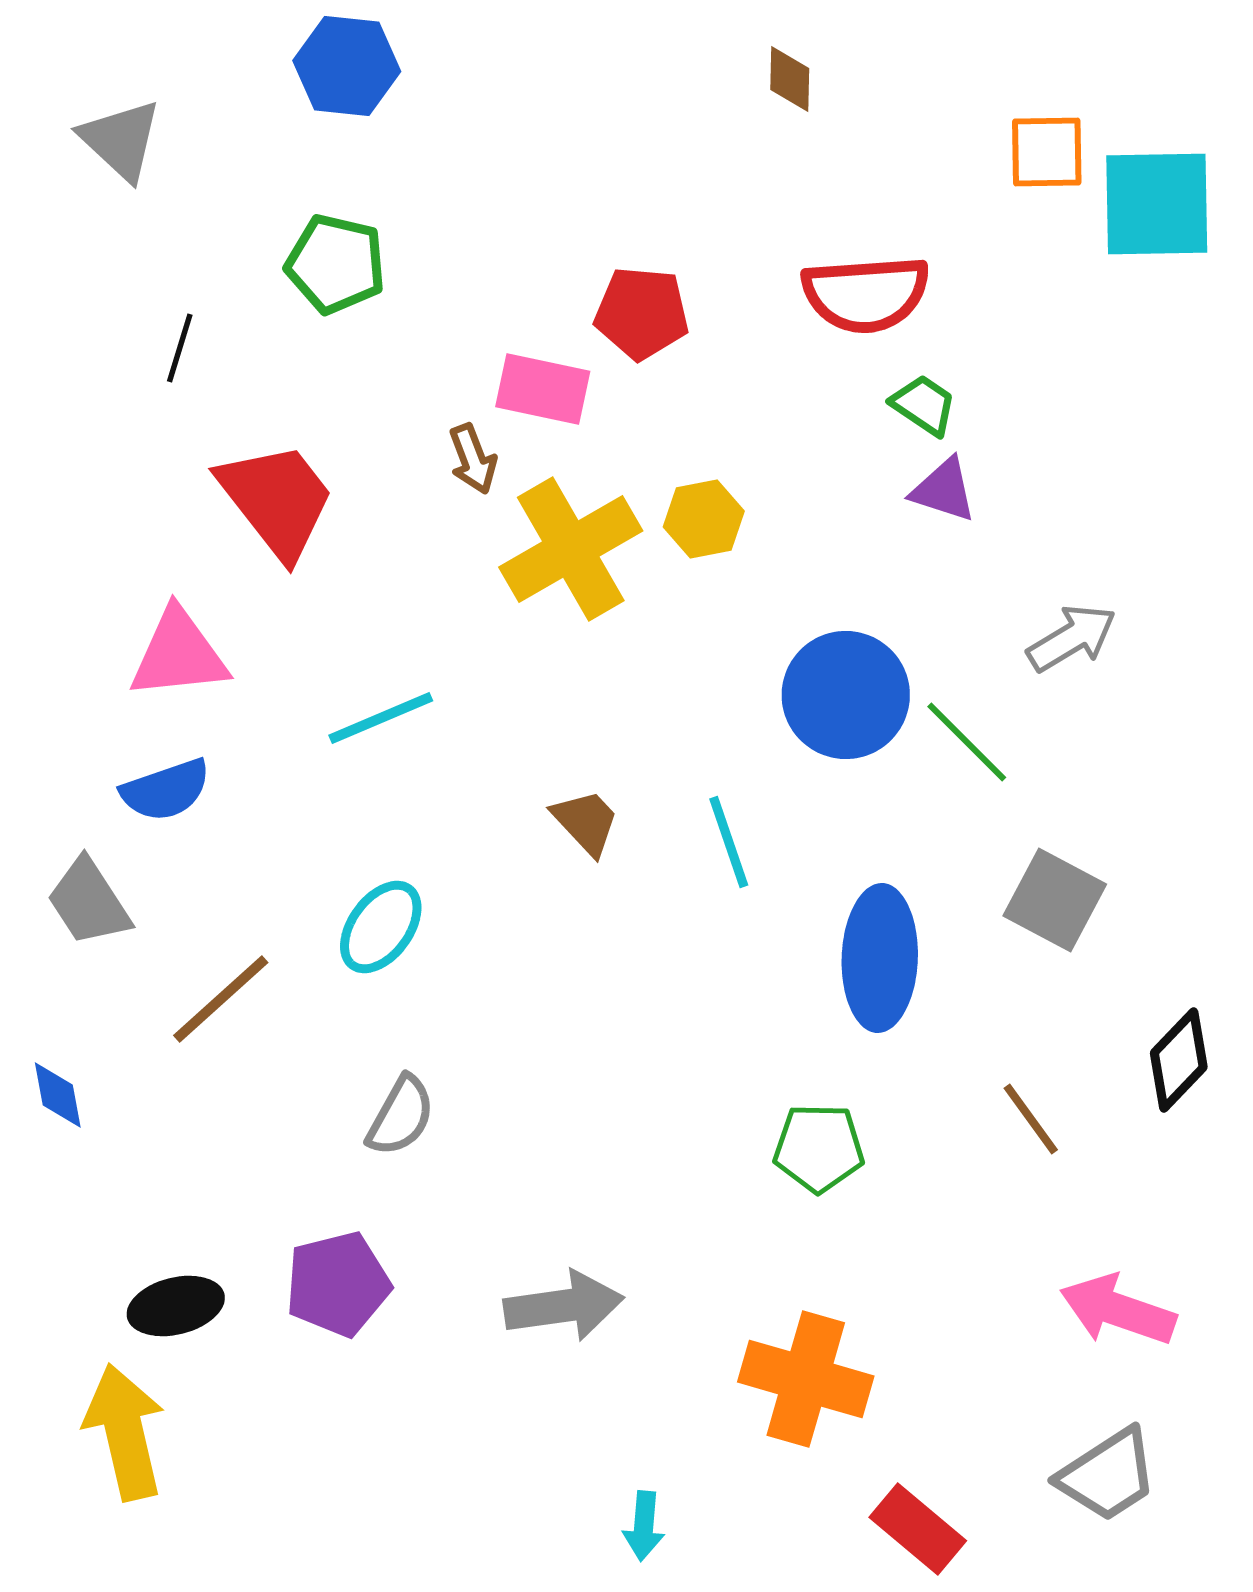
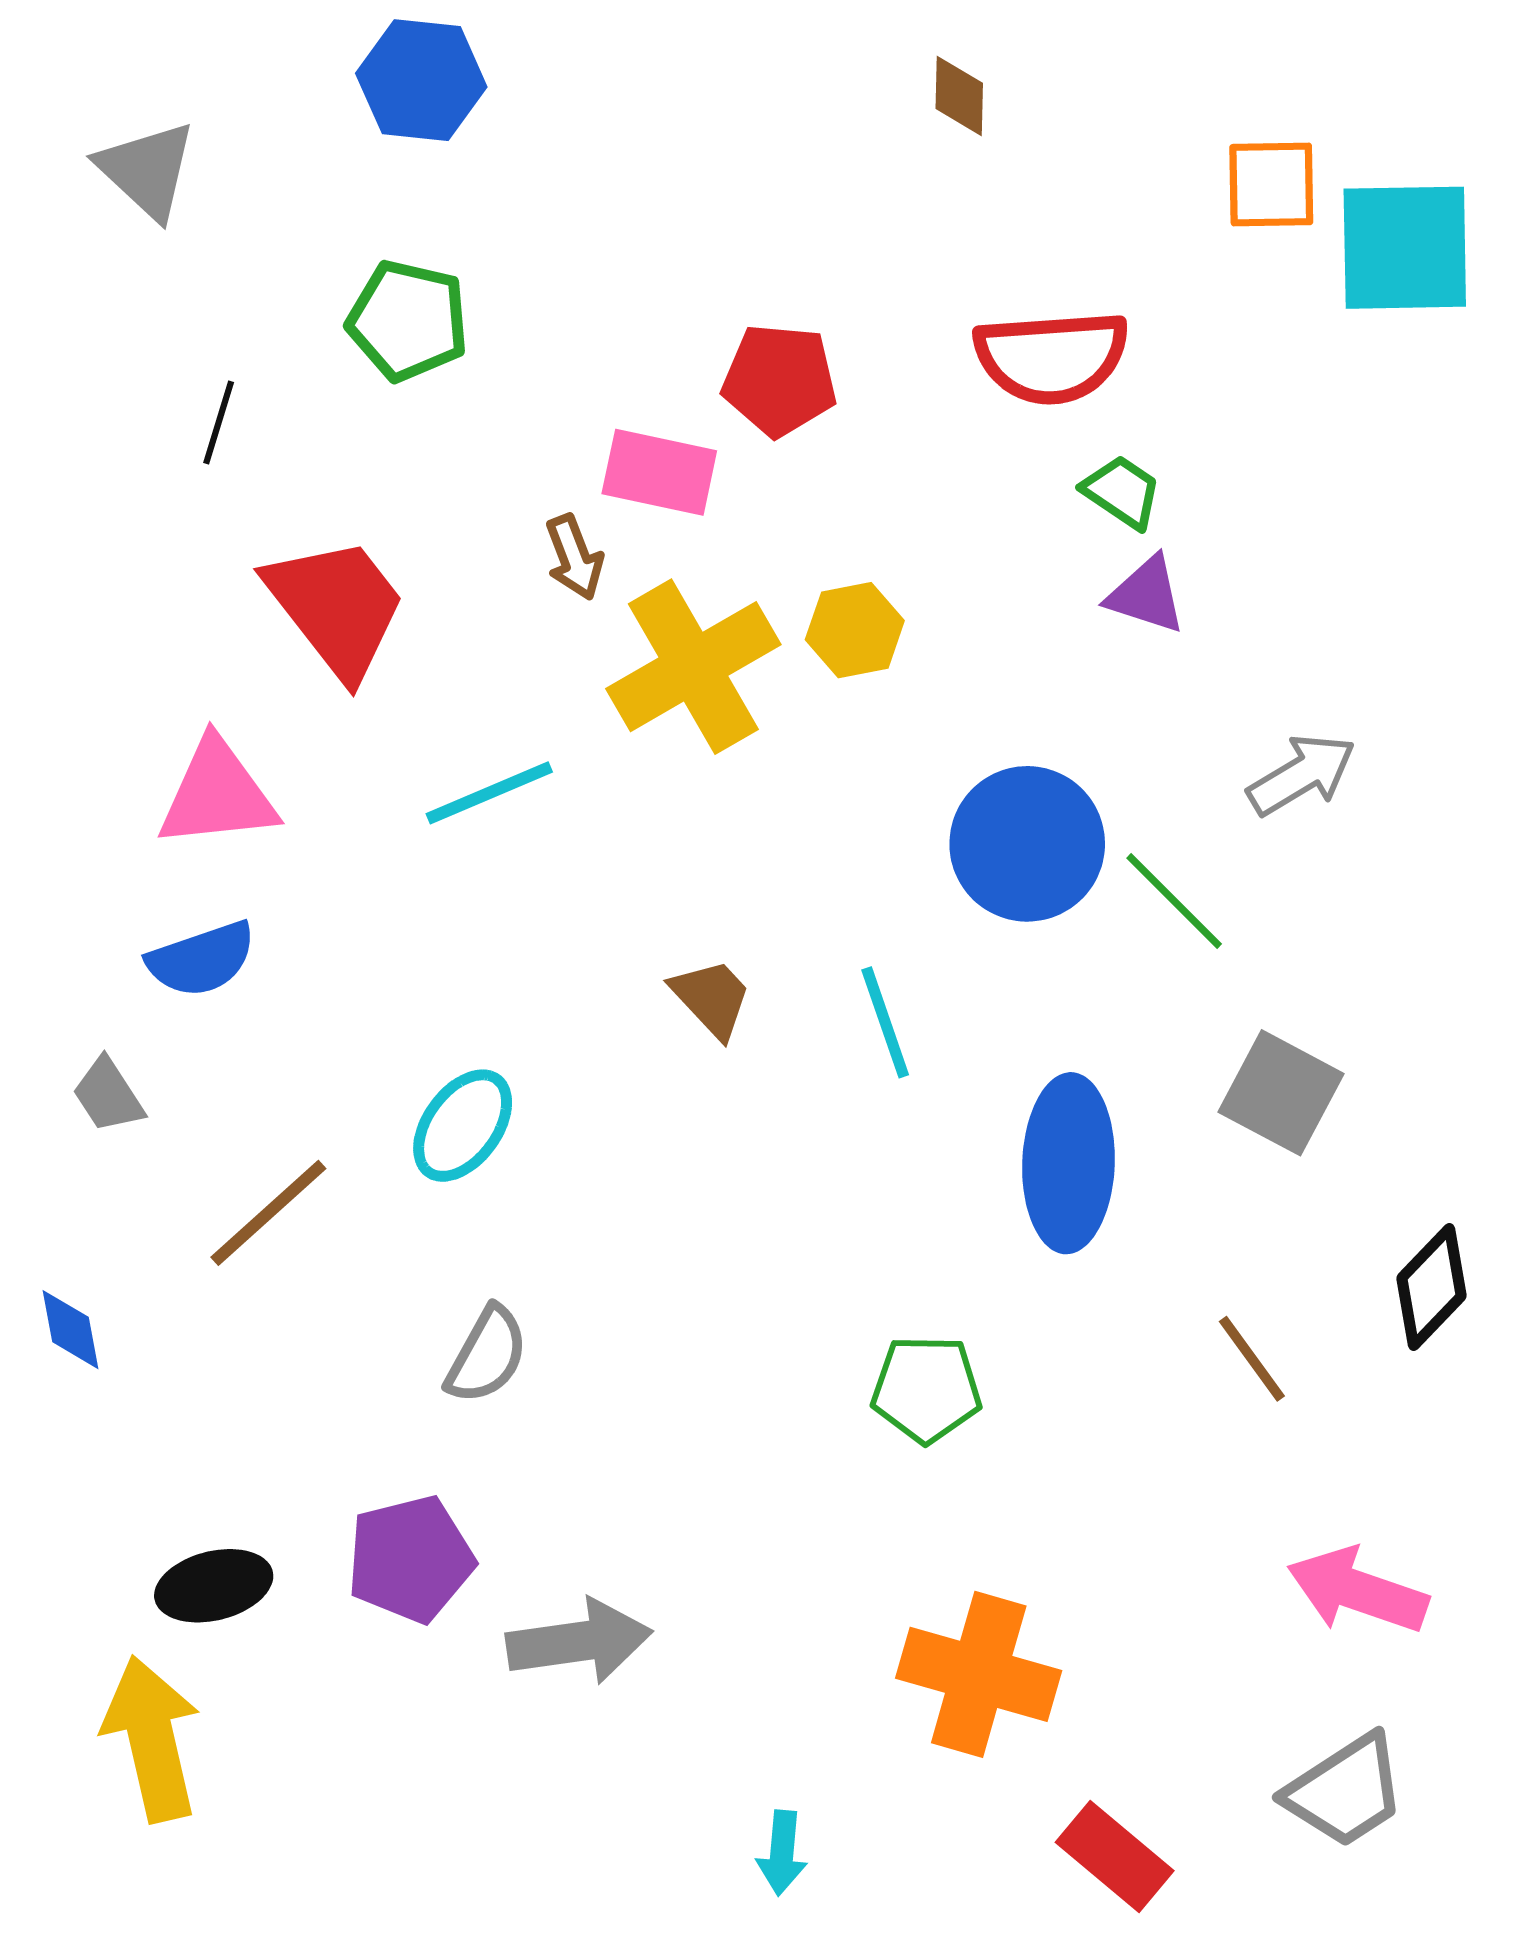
cyan line: (381, 718) -> (489, 793), moved
gray trapezoid: (89, 902) -> (108, 1095), size x0.7
green pentagon: (819, 1148) -> (926, 1389), moved
gray arrow: (564, 1306) -> (579, 1642), moved

